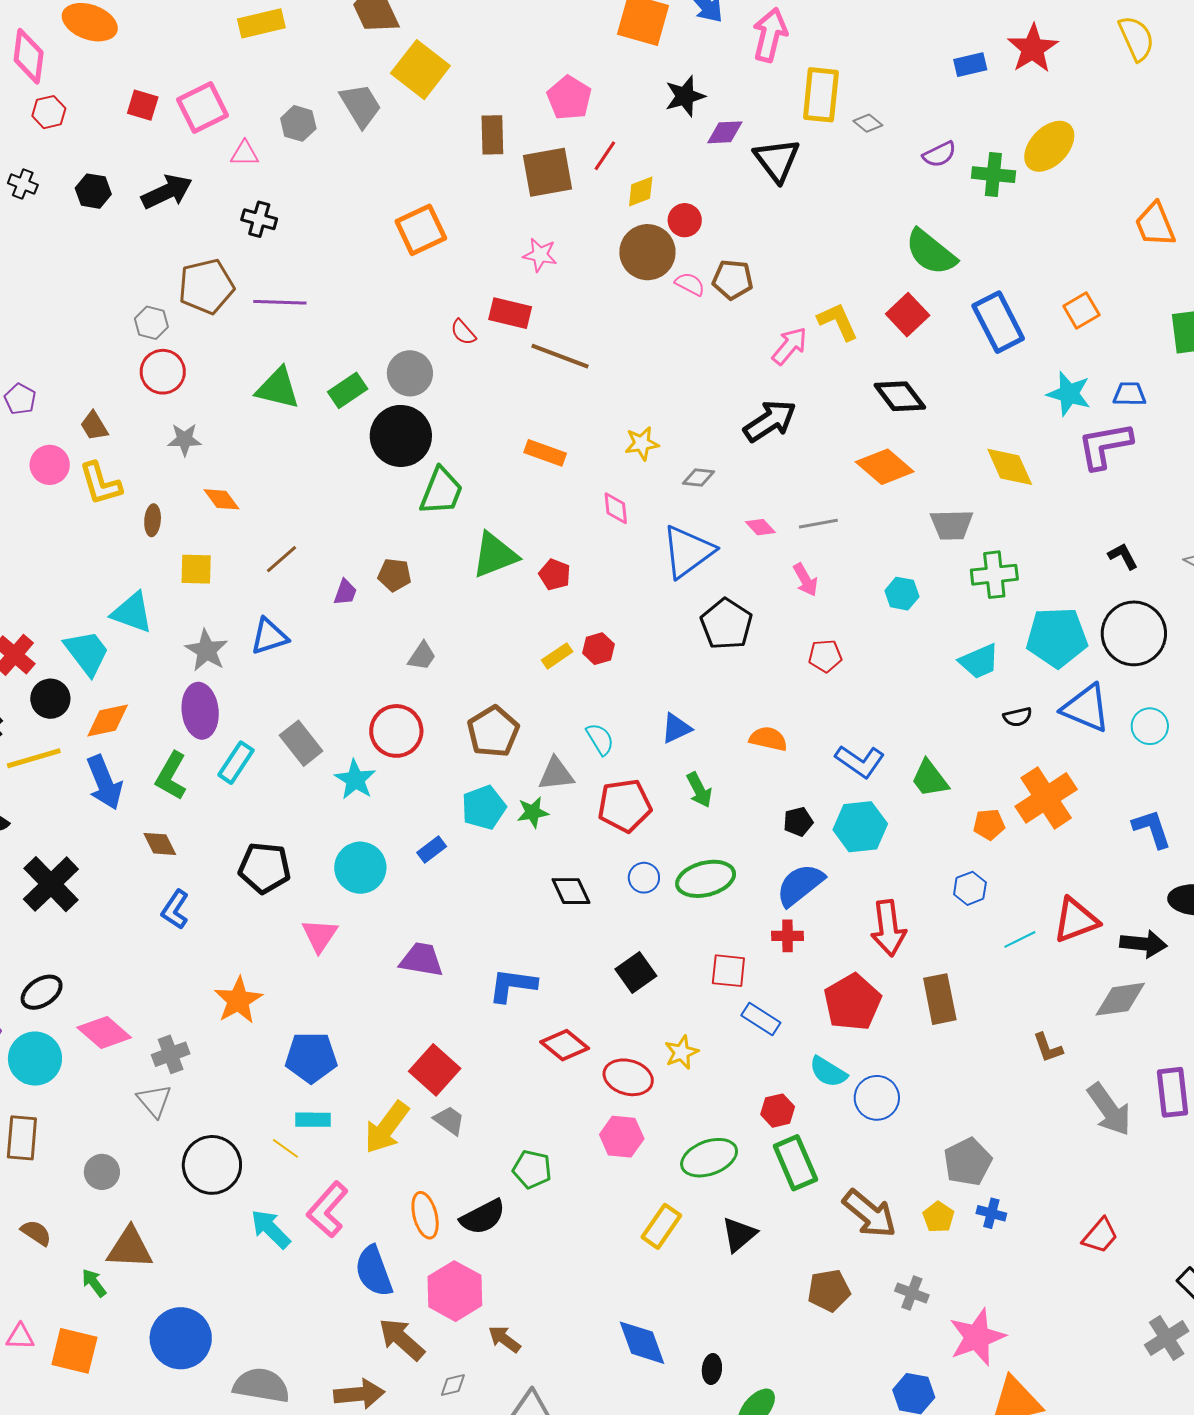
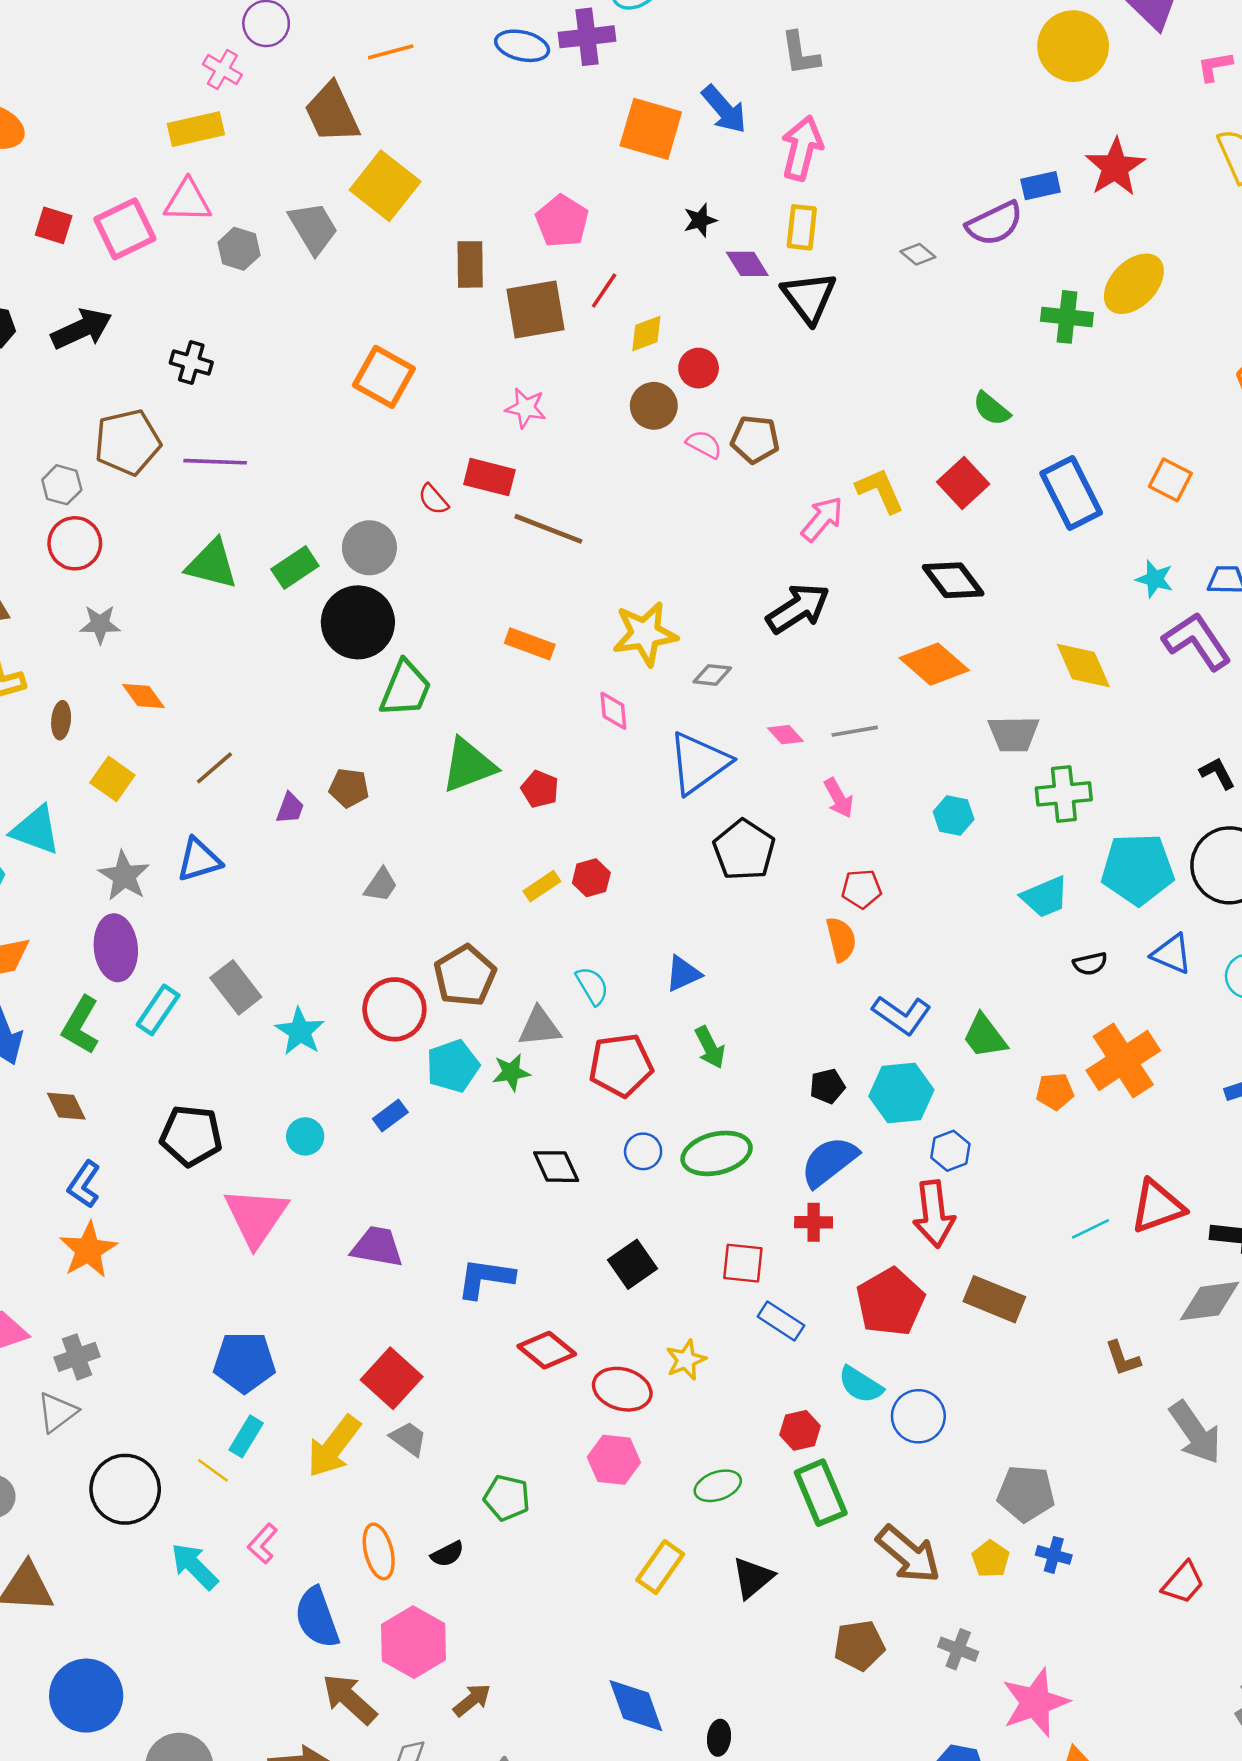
yellow rectangle: (821, 95) -> (802, 227), moved, size x0.7
black star: (685, 96) -> (700, 220), size x0.7
purple diamond: (725, 132) -> (747, 264), turned 60
pink triangle: (245, 154) -> (188, 201), moved, size x1.4
purple semicircle: (939, 154) -> (995, 224), moved, size x1.4
orange square: (421, 230) -> (384, 377), turned -36
brown circle: (647, 252) -> (654, 406), size x0.7
green semicircle: (931, 252) -> (991, 409), size x0.6
orange square: (1081, 310) -> (1170, 480), turned -33
cyan star: (1069, 394) -> (1155, 579), size x0.7
yellow star: (642, 443) -> (645, 634), size x1.6
purple L-shape: (1105, 446) -> (1197, 641), turned 66
yellow square: (196, 569) -> (112, 779), turned 33
blue triangle: (1086, 708) -> (1172, 954), size x0.7
red circle: (396, 731) -> (394, 1009), moved
orange semicircle: (768, 739) -> (841, 939), moved, turned 63
cyan circle: (360, 868) -> (305, 1136), size x0.6
blue hexagon: (970, 888) -> (950, 1151), moved
pink triangle: (320, 935) -> (256, 1217), size x1.5
brown rectangle: (940, 999) -> (994, 1299), turned -57
orange star: (238, 1000) -> (88, 1250), moved
gray triangle: (154, 1101) -> (57, 1412), turned 33
cyan rectangle: (313, 1120) -> (246, 1436), turned -60
green ellipse: (709, 1158) -> (718, 1486), size x0.7
gray pentagon: (968, 1162) -> (1026, 1493), turned 30
pink L-shape: (328, 1210) -> (263, 1544), size x0.6
black semicircle: (483, 1217) -> (447, 1554), size x0.6
brown arrow: (504, 1339) -> (472, 1700), turned 104

